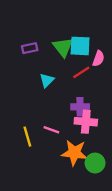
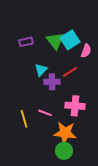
cyan square: (80, 46) -> (70, 40), turned -36
red line: (81, 72) -> (70, 72), moved
purple cross: (80, 107) -> (52, 82), moved
green circle: (95, 163) -> (64, 151), moved

